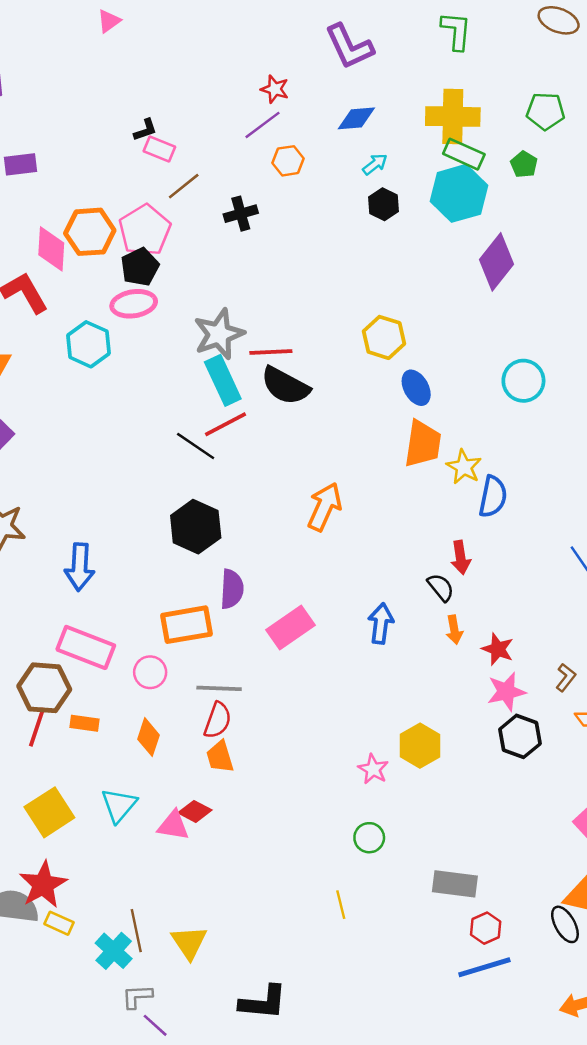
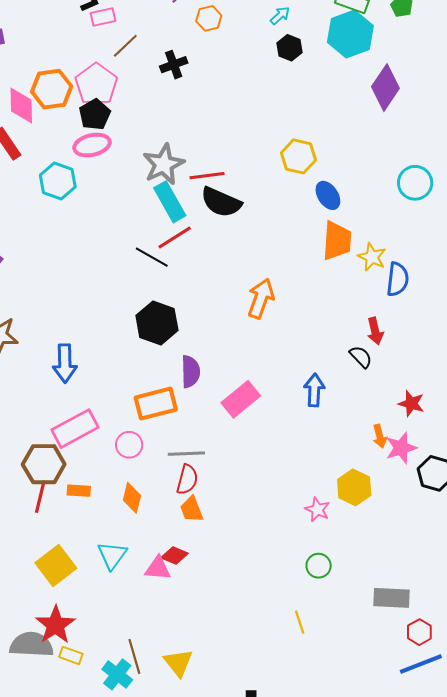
pink rectangle: (159, 149) -> (103, 17), turned -30
orange arrow: (454, 630) -> (380, 436), moved
pink rectangle: (86, 647) -> (75, 429), turned -45
pink star: (506, 692) -> (401, 448), moved

